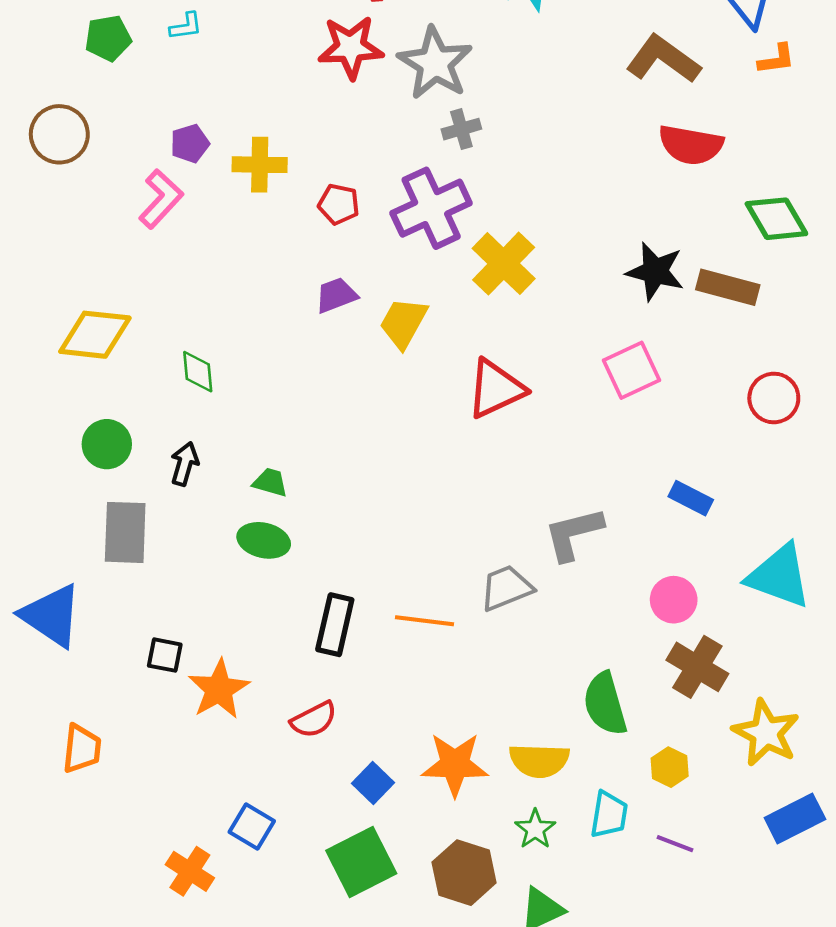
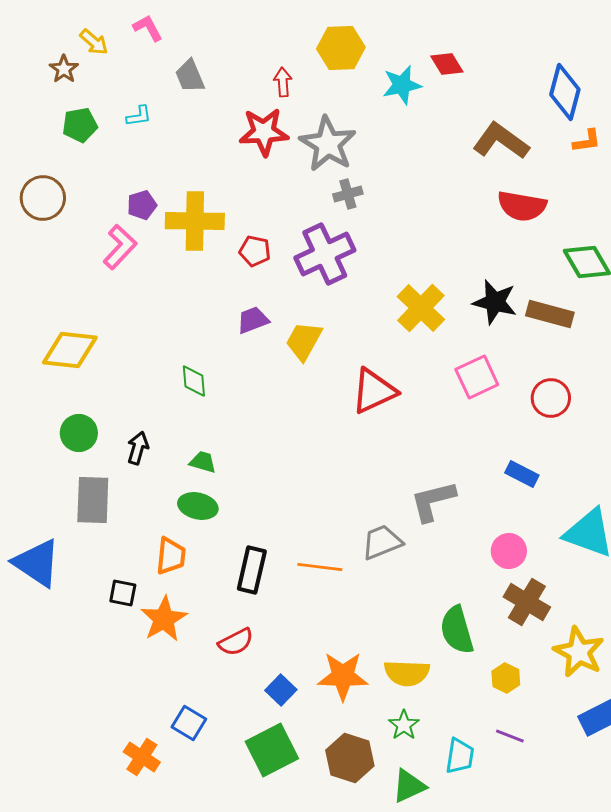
yellow cross: (260, 165) -> (195, 221), size x1.4
yellow cross: (504, 264) -> (421, 308), moved
green diamond: (198, 372) -> (194, 381), moved
red circle: (774, 398) -> (551, 398), moved
orange trapezoid: (82, 749) -> (171, 556), moved
cyan trapezoid: (609, 815) -> (460, 756), moved

